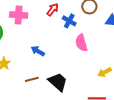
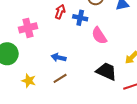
brown line: (32, 79) -> (60, 78), moved
black trapezoid: (58, 82) -> (106, 71), moved

